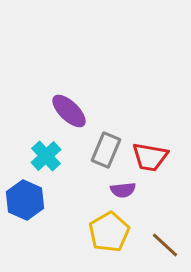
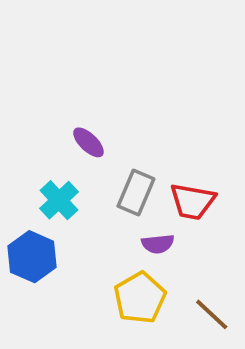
purple ellipse: (69, 111) -> (88, 142), size x0.7

